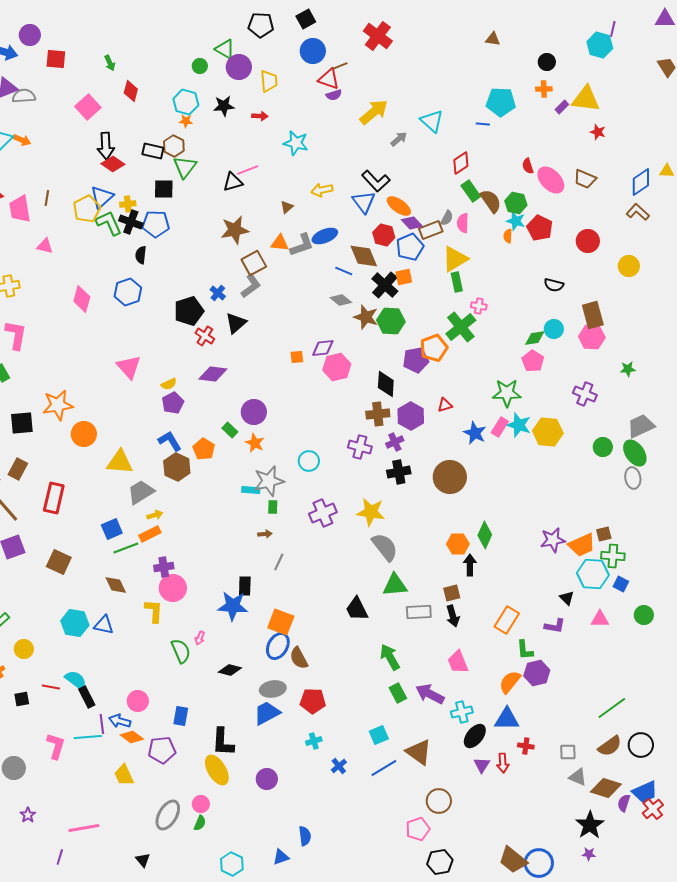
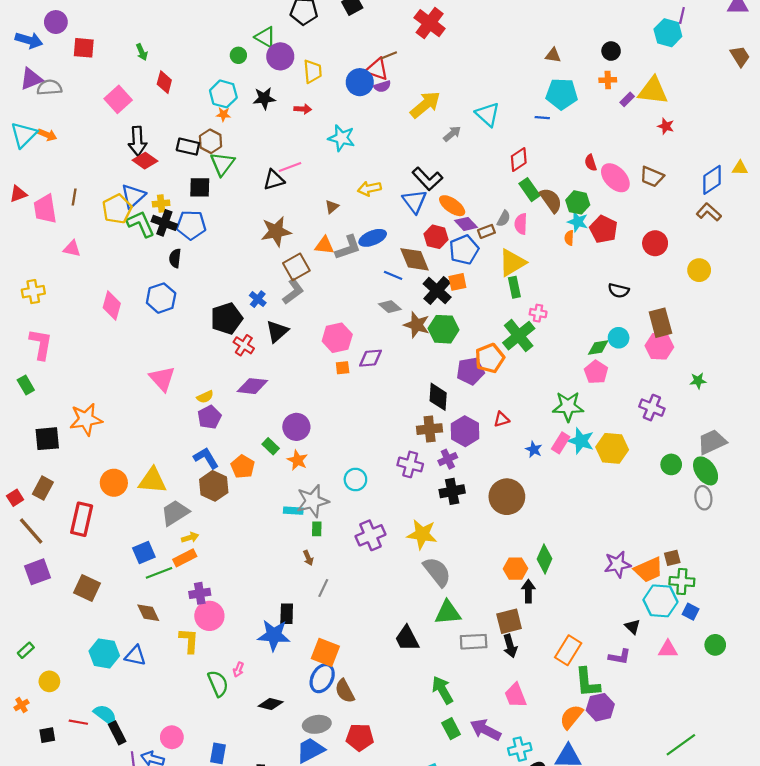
brown triangle: (493, 39) -> (553, 55), moved
blue circle: (313, 51) -> (360, 82), moved
brown rectangle: (431, 230) -> (486, 231), size x0.7
pink hexagon: (337, 367) -> (337, 338), moved
blue star: (475, 433) -> (534, 449), size x0.7
orange circle: (84, 434) -> (114, 483), moved
brown arrow: (265, 534) -> (308, 558), turned 72
brown square: (452, 593) -> (509, 621), size x1.4
green L-shape: (525, 650) -> (587, 682), size x1.4

